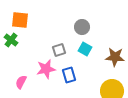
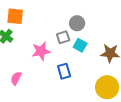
gray square: (59, 50) -> (63, 37), moved
pink star: (46, 69) -> (41, 51), moved

